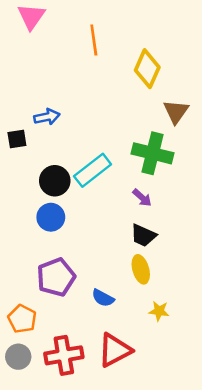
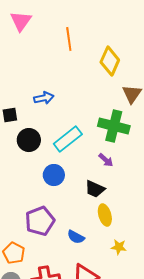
blue arrow: (47, 117) -> (44, 98), moved
black circle: (55, 181) -> (29, 140), moved
blue circle: (51, 217) -> (54, 175), moved
black trapezoid: (143, 235) -> (95, 189), moved

